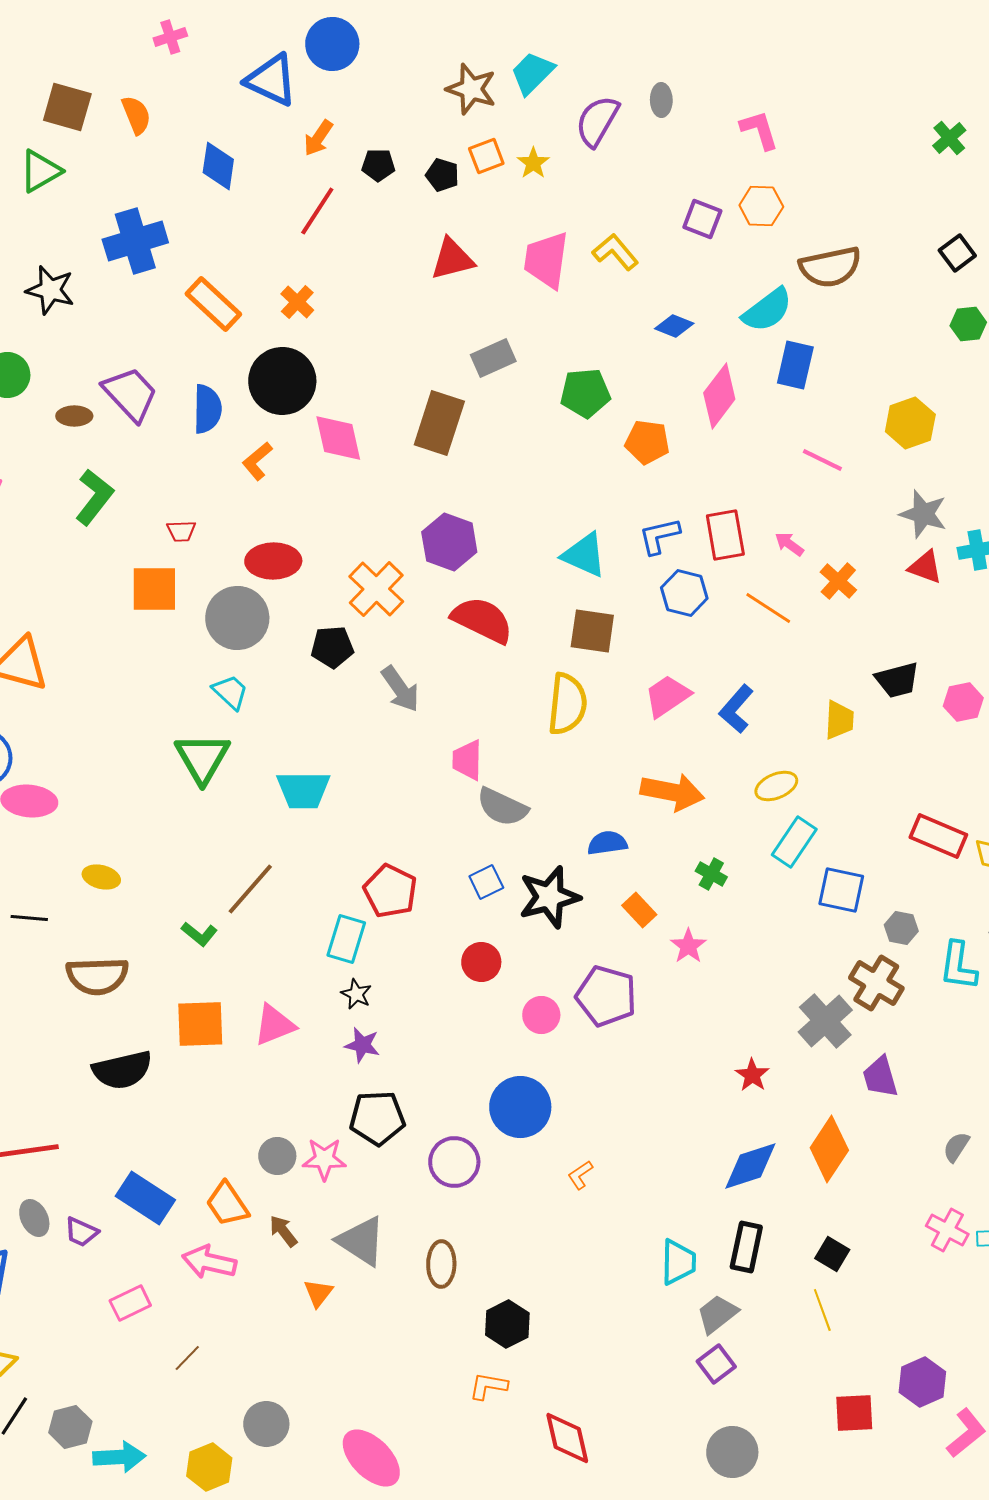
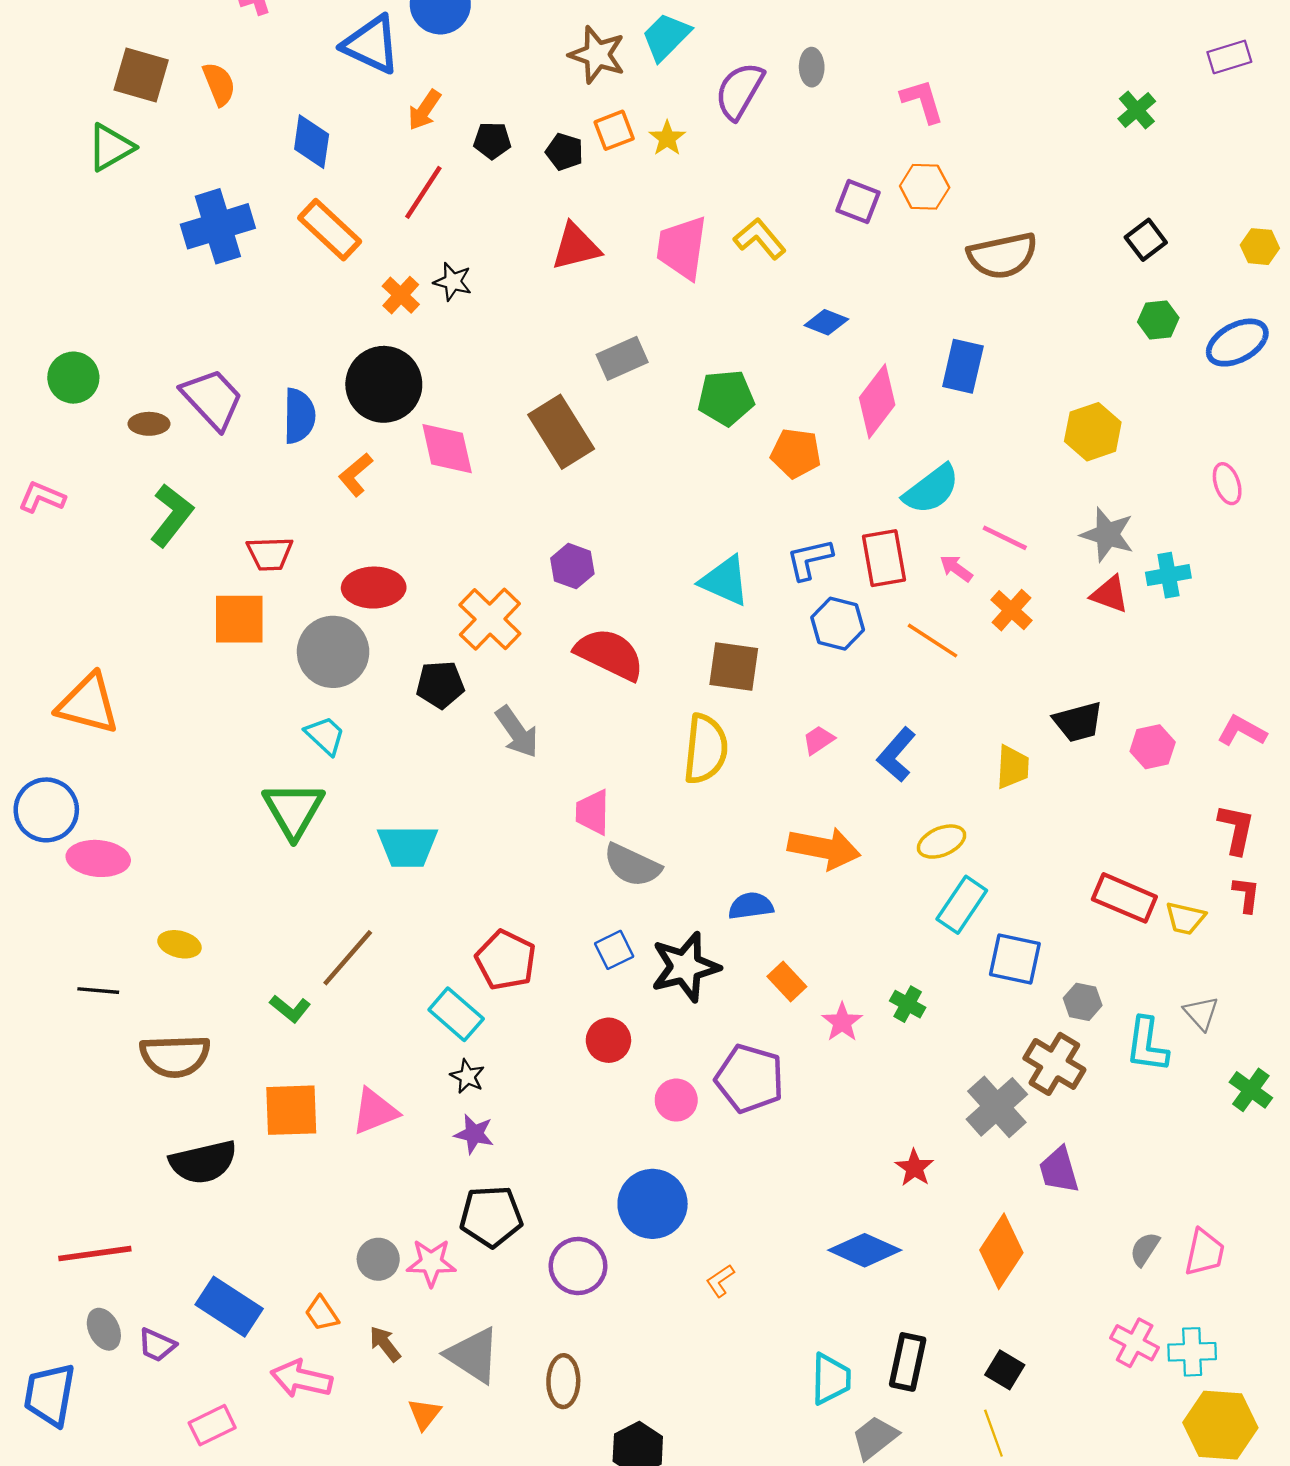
black star: (50, 290) -> (453, 282), moved, size x0.7
orange rectangle: (213, 304) -> (330, 230), moved
cyan semicircle: (767, 310) -> (931, 489), moved
brown rectangle: (439, 423) -> (561, 432), turned -50
pink line: (822, 460) -> (1005, 538), moved
red trapezoid: (181, 531) -> (270, 554), size x1.4
purple hexagon: (449, 542) -> (572, 566), size x0.7
pink trapezoid: (667, 696) -> (818, 740), size x0.6
green cross: (711, 874) -> (908, 1004), moved
cyan rectangle: (346, 939) -> (456, 1014), turned -66
blue diamond: (750, 1166) -> (865, 1250), moved, turned 42
orange trapezoid: (227, 1204) -> (322, 1313), size x0.7

